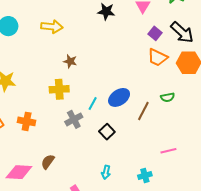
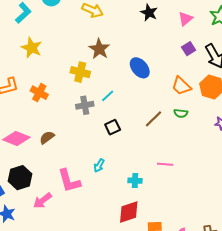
orange trapezoid: (158, 57) -> (181, 86), moved
brown star: (70, 61) -> (99, 49), size x1.5
blue ellipse: (119, 97) -> (140, 68), moved, turned 65

